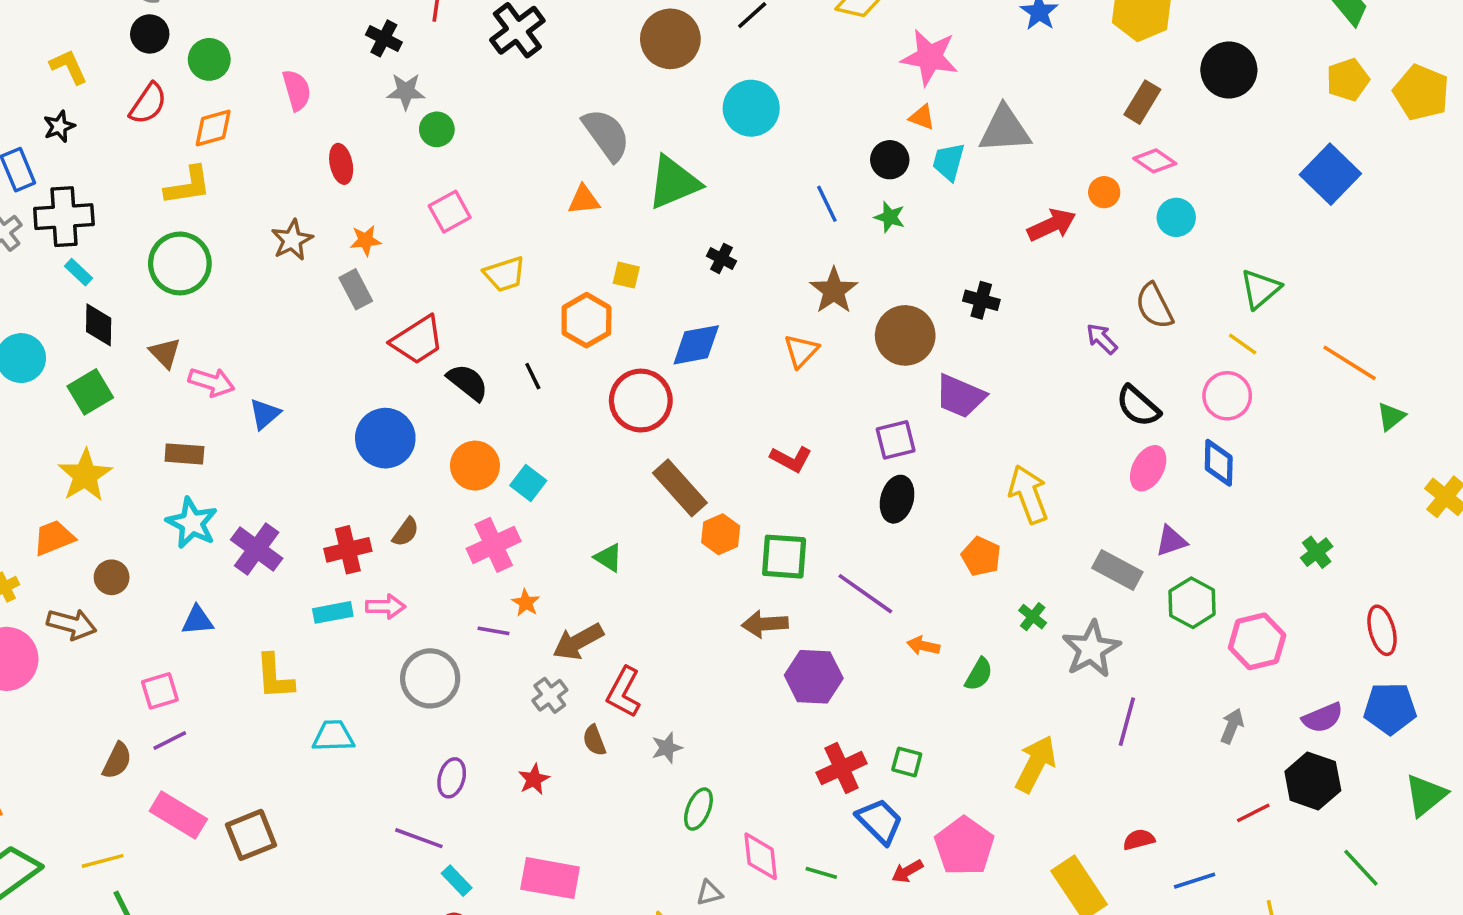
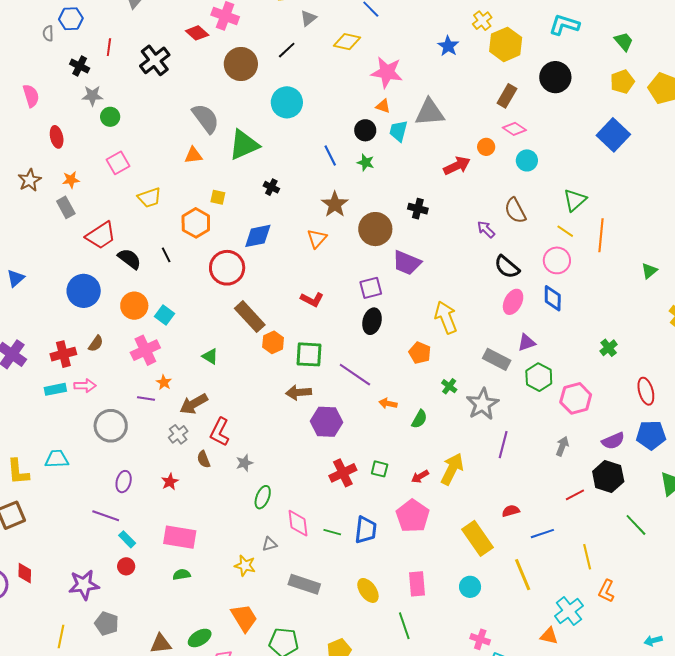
orange line: (1350, 363) -> (601, 235), moved, turned 64
yellow L-shape: (275, 677) -> (18, 472), moved
blue trapezoid: (880, 821) -> (366, 530), moved, turned 52
red arrow: (907, 871) -> (420, 477), moved

